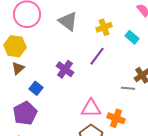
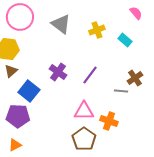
purple line: (97, 56) -> (90, 75), moved
blue square: (36, 88) -> (29, 91), size x1.5
purple pentagon: (25, 113) -> (18, 116), turned 30

